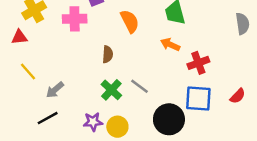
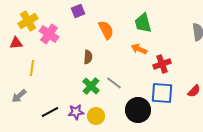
pink cross: (75, 19) -> (49, 34), moved, turned 36
yellow line: (28, 71) -> (32, 68), moved, turned 49
gray arrow: (55, 90) -> (19, 96), moved
black line: (48, 118) -> (50, 112), moved

